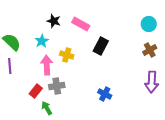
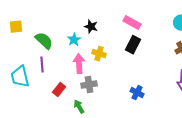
black star: (54, 21) -> (91, 27), moved
pink rectangle: (81, 24) -> (132, 23), moved
red rectangle: (36, 91) -> (59, 90), moved

